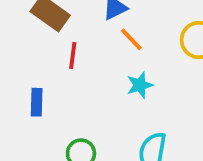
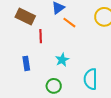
cyan star: (140, 85) -> (62, 60), moved

